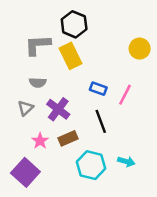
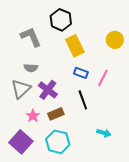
gray L-shape: (38, 45) -> (31, 37), turned 70
yellow rectangle: (70, 56) -> (75, 46), moved
gray triangle: (25, 108) -> (21, 89), size x1.5
cyan hexagon: (91, 165) -> (58, 142), moved

